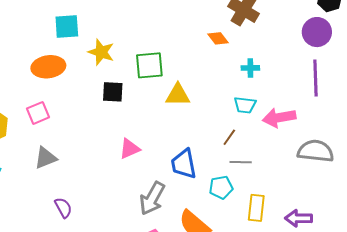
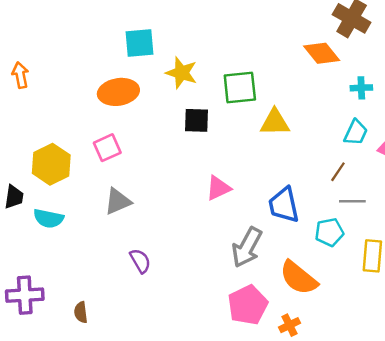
orange diamond: (218, 38) -> (322, 53), size x1.4
cyan trapezoid: (245, 105) -> (356, 133), turned -70

